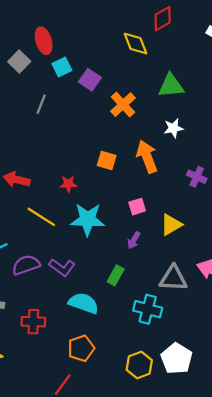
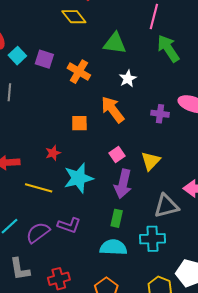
green triangle: (171, 86) -> (115, 43), turned 30
purple arrow: (134, 240) -> (123, 184), size x1.8
cyan semicircle: (84, 303) -> (113, 247), moved

